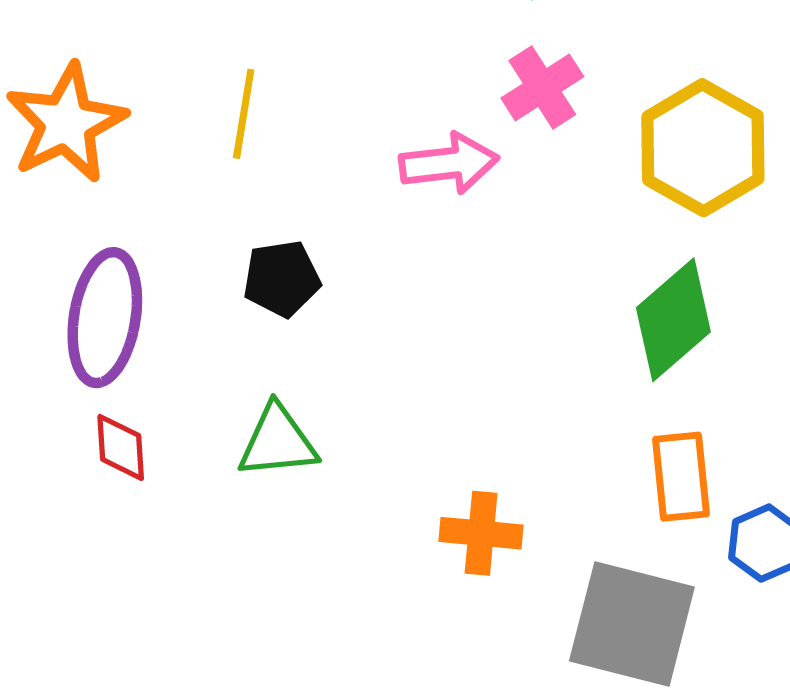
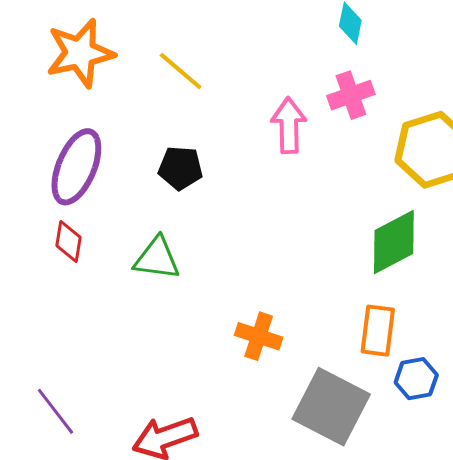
yellow line: (244, 114) -> (181, 71), turned -72
pink arrow: (449, 163) -> (289, 125), turned -98

